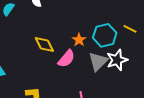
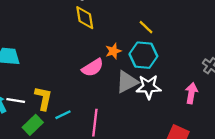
yellow line: (130, 29) -> (146, 27), moved
yellow diamond: (44, 45) -> (85, 18), moved

